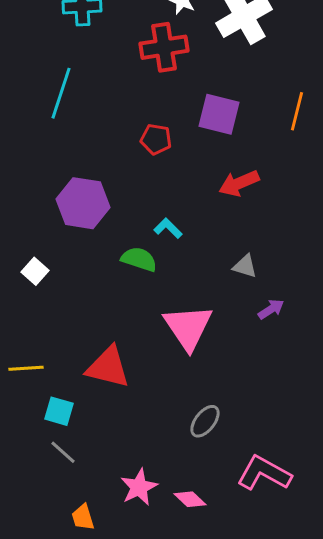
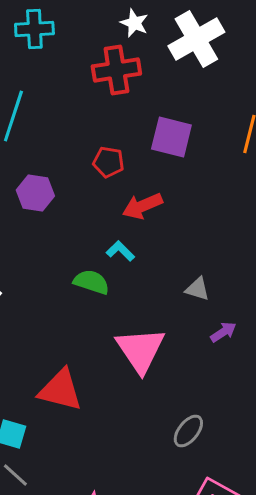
red arrow: (239, 183) -> (142, 206), moved
purple hexagon: (83, 203) -> (35, 193), moved, size x0.7
gray ellipse: (205, 421) -> (188, 431), moved

